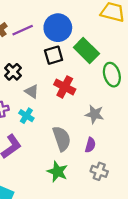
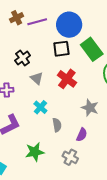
cyan cross: (26, 116) -> (40, 107), moved
gray semicircle: (62, 139) -> (57, 125), size x0.6
gray cross: (99, 171) -> (70, 157), moved
green star: (57, 172) -> (35, 152), moved, turned 30

